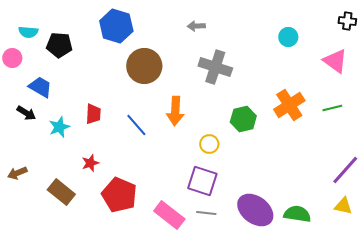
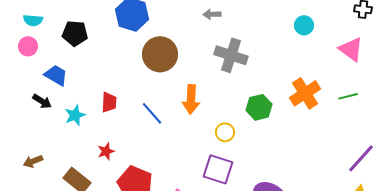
cyan semicircle: (28, 32) -> (33, 20), moved

